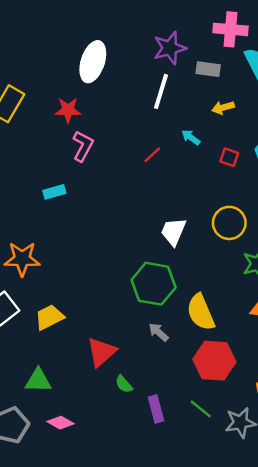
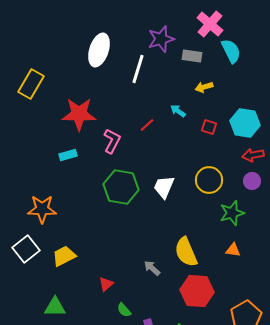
pink cross: (230, 29) -> (210, 24), turned 36
white line: (161, 91) -> (138, 69), moved
red star: (68, 110) -> (79, 114), moved, size x1.6
pink L-shape: (83, 146) -> (112, 141), moved
green hexagon: (154, 284) -> (121, 187), moved
red triangle: (101, 352) -> (106, 284), size x0.6

